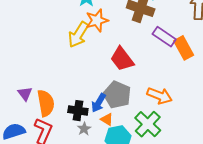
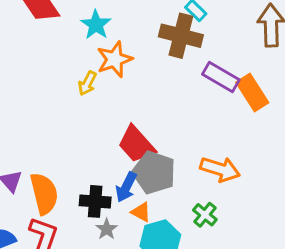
yellow arrow: (78, 35) -> (87, 83), size x0.6
red trapezoid: (122, 59) -> (136, 144), moved
green cross: (148, 124) -> (205, 215), size x0.6

